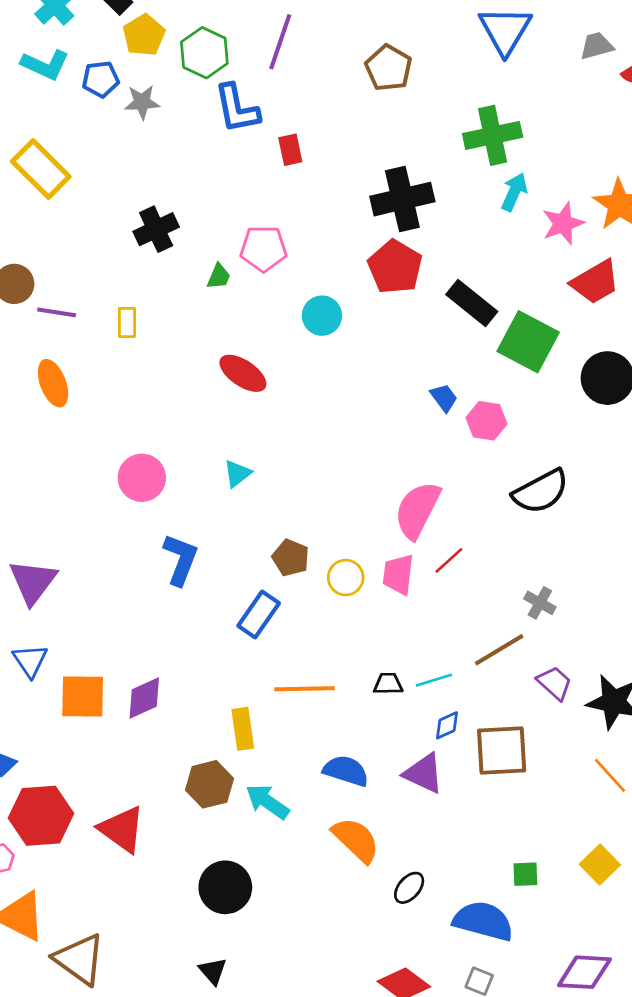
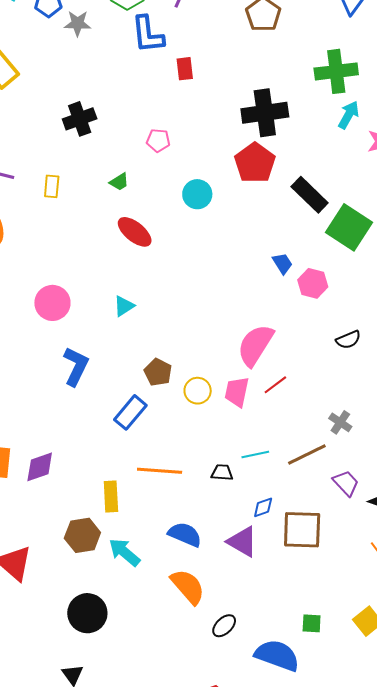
pink pentagon: (263, 249) -> (158, 140), size x0.7
green trapezoid: (219, 276) -> (119, 182), moved, turned 30
black semicircle: (541, 492) -> (348, 340), size x0.6
cyan line: (434, 680) -> (255, 454), moved

